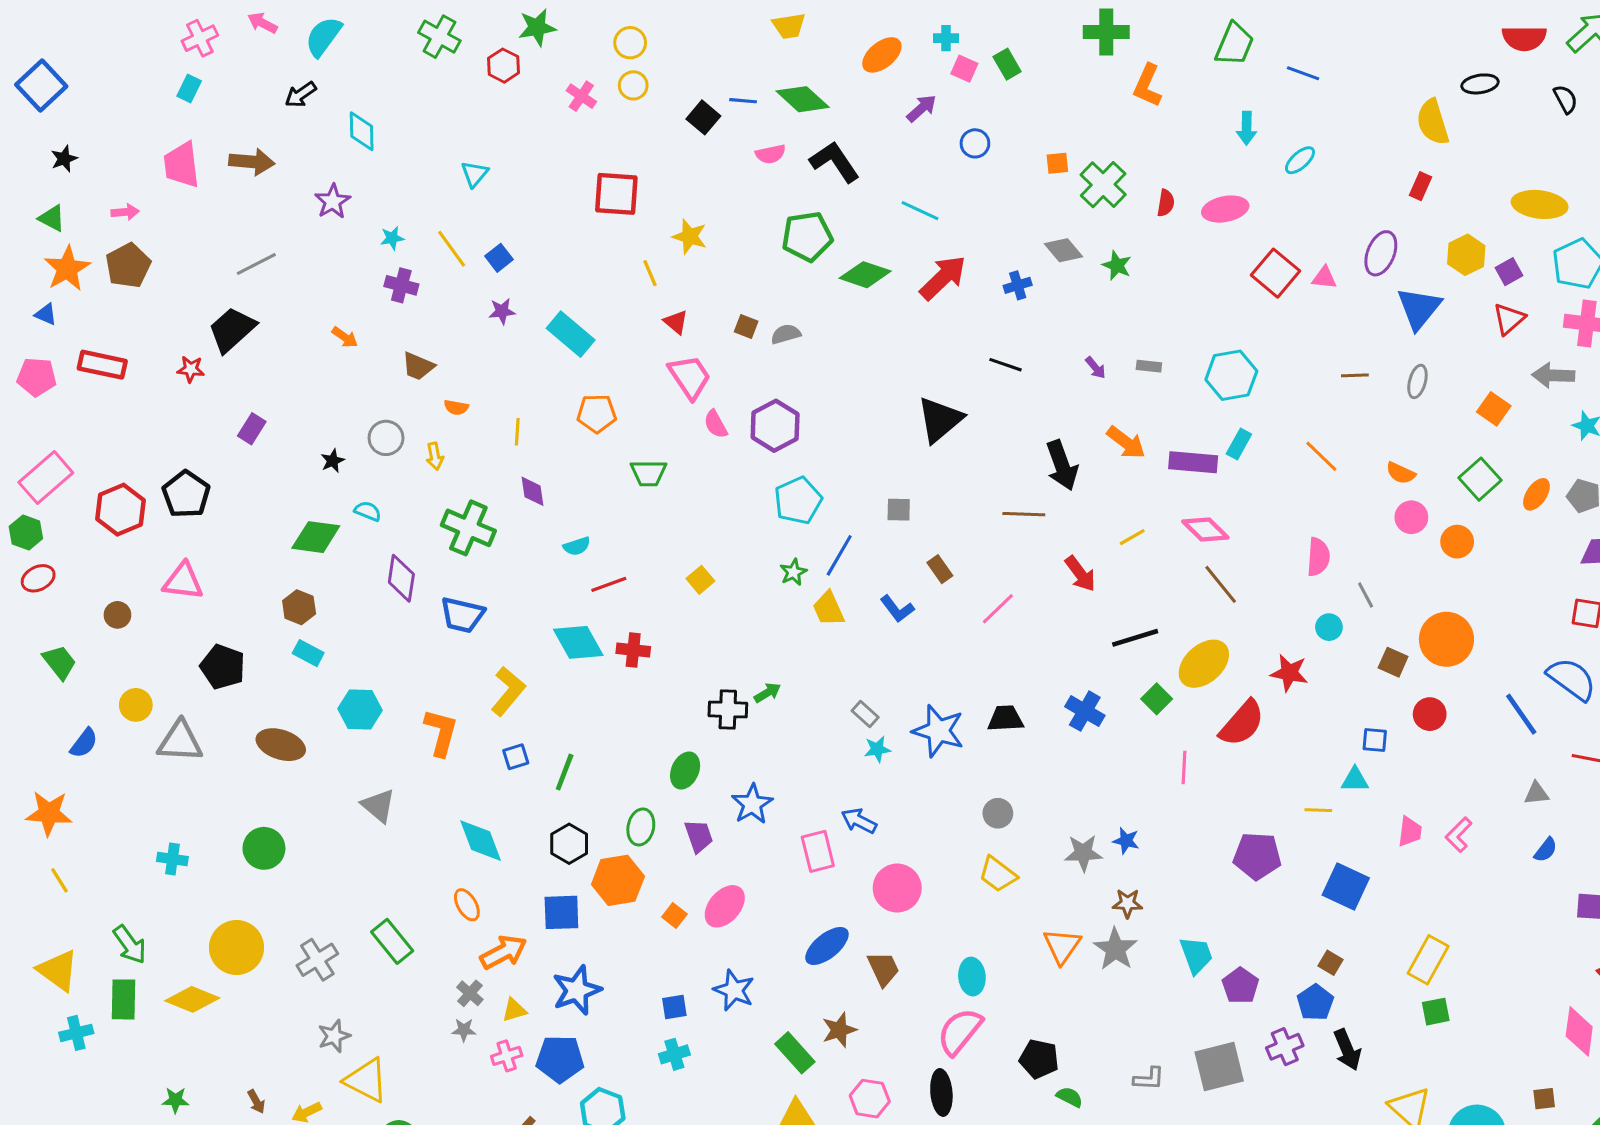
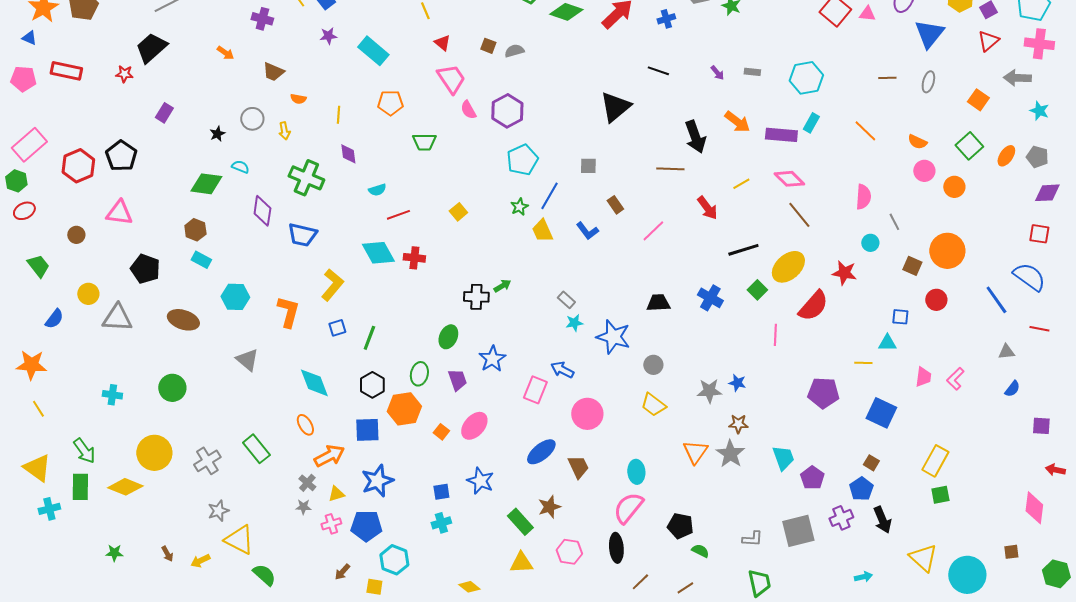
blue star: (938, 731) -> (613, 337), moved
pink rectangle: (818, 851) -> (535, 390), turned 36

